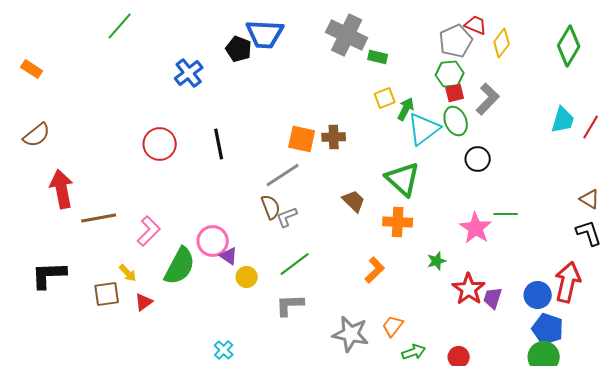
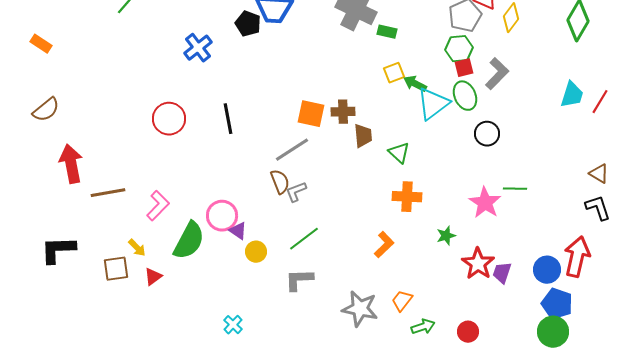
green arrow: (406, 109) -> (415, 84), turned -90
green triangle: (403, 179) -> (399, 153), moved, size x0.6
brown trapezoid: (354, 201) -> (363, 136), moved, turned 40

